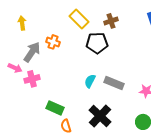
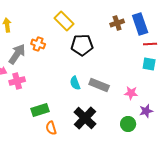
brown cross: (111, 21) -> (117, 23), moved
cyan semicircle: (90, 81) -> (75, 83), turned -48
green rectangle: (55, 108) -> (40, 110), turned -42

